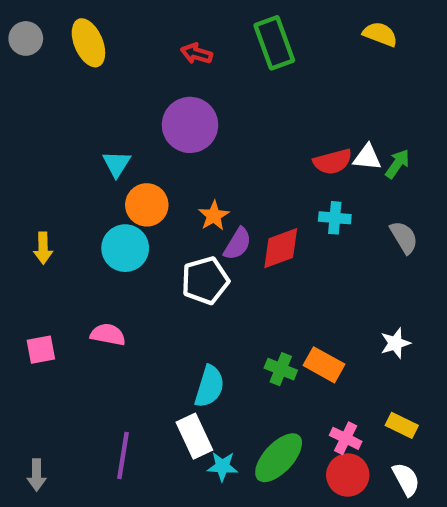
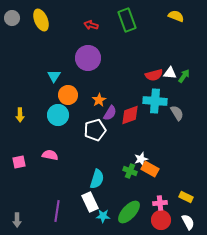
cyan cross: (335, 218) -> (155, 101), size x1.6
gray semicircle: (404, 237) -> (177, 113), moved
white star: (395, 343) -> (141, 159), moved
pink cross: (346, 438) -> (160, 203), turned -32

